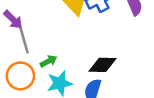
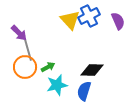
orange circle: (20, 76) -> (25, 67), moved

